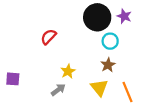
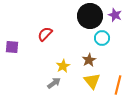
brown star: (108, 65) -> (89, 60), moved
purple square: (13, 79) -> (12, 47), moved
orange line: (127, 92) -> (118, 85), turned 36

